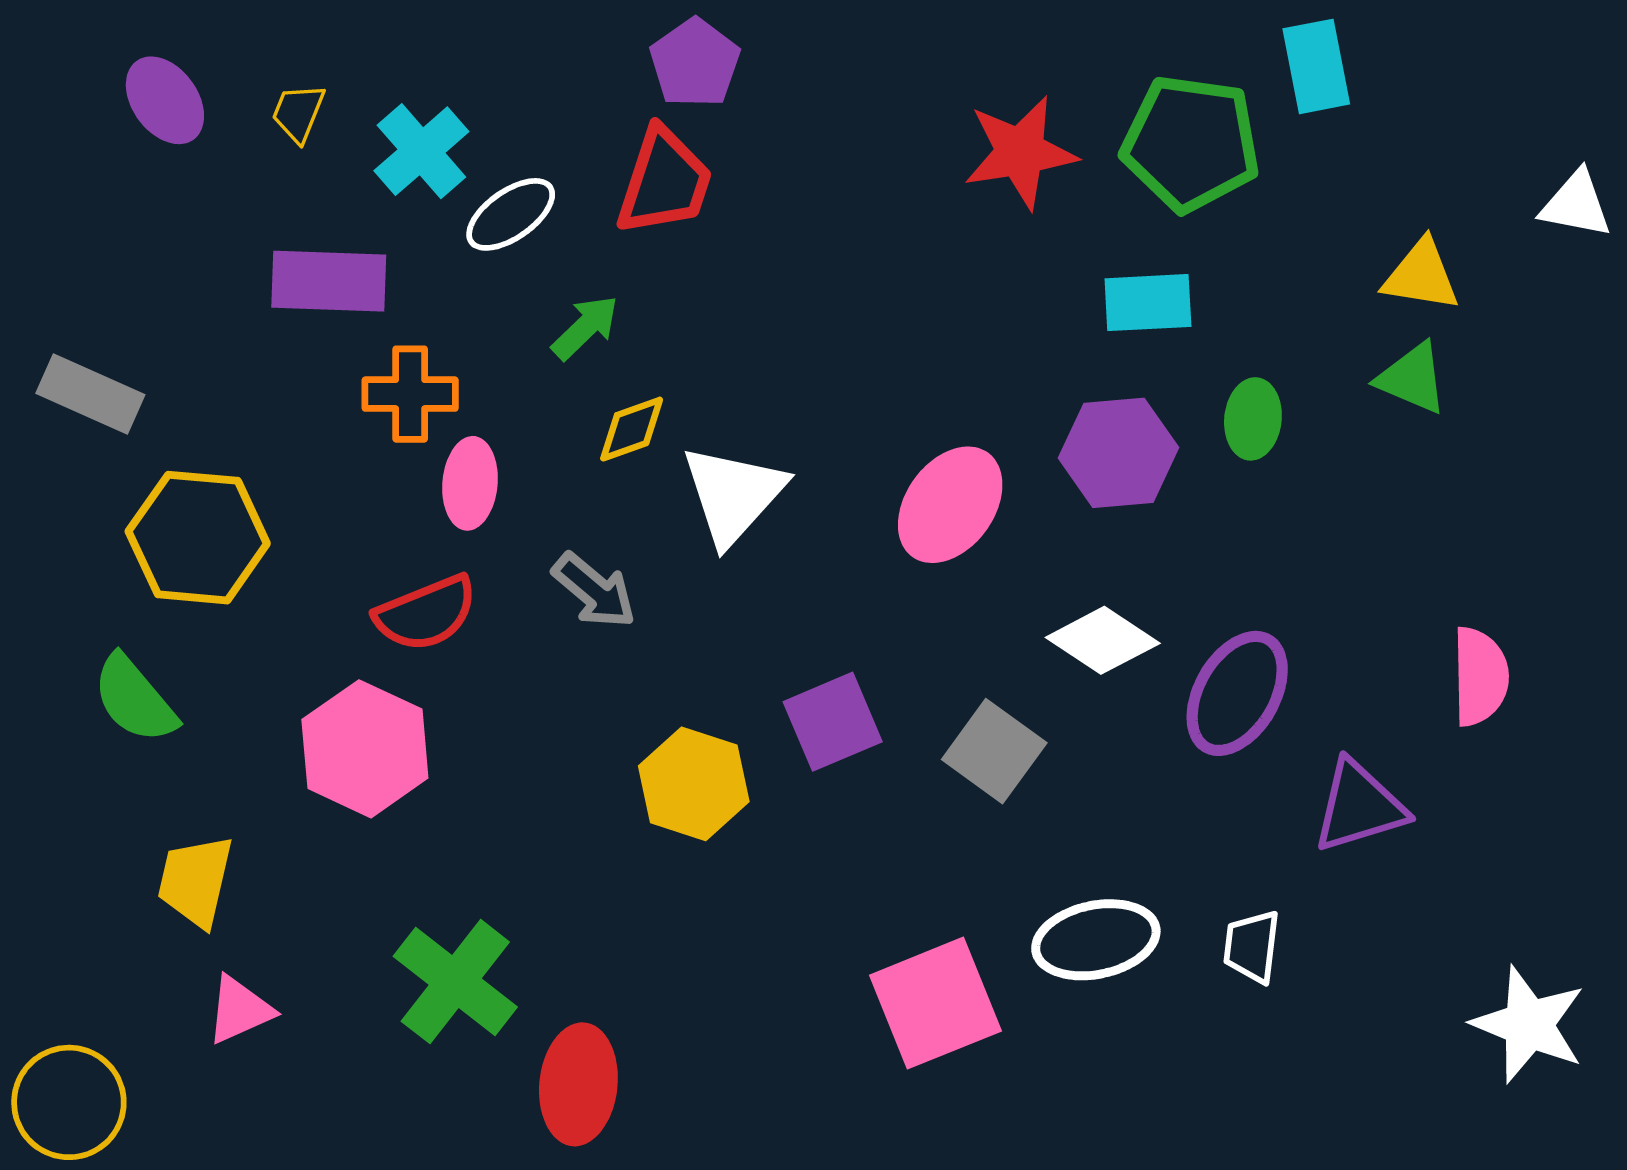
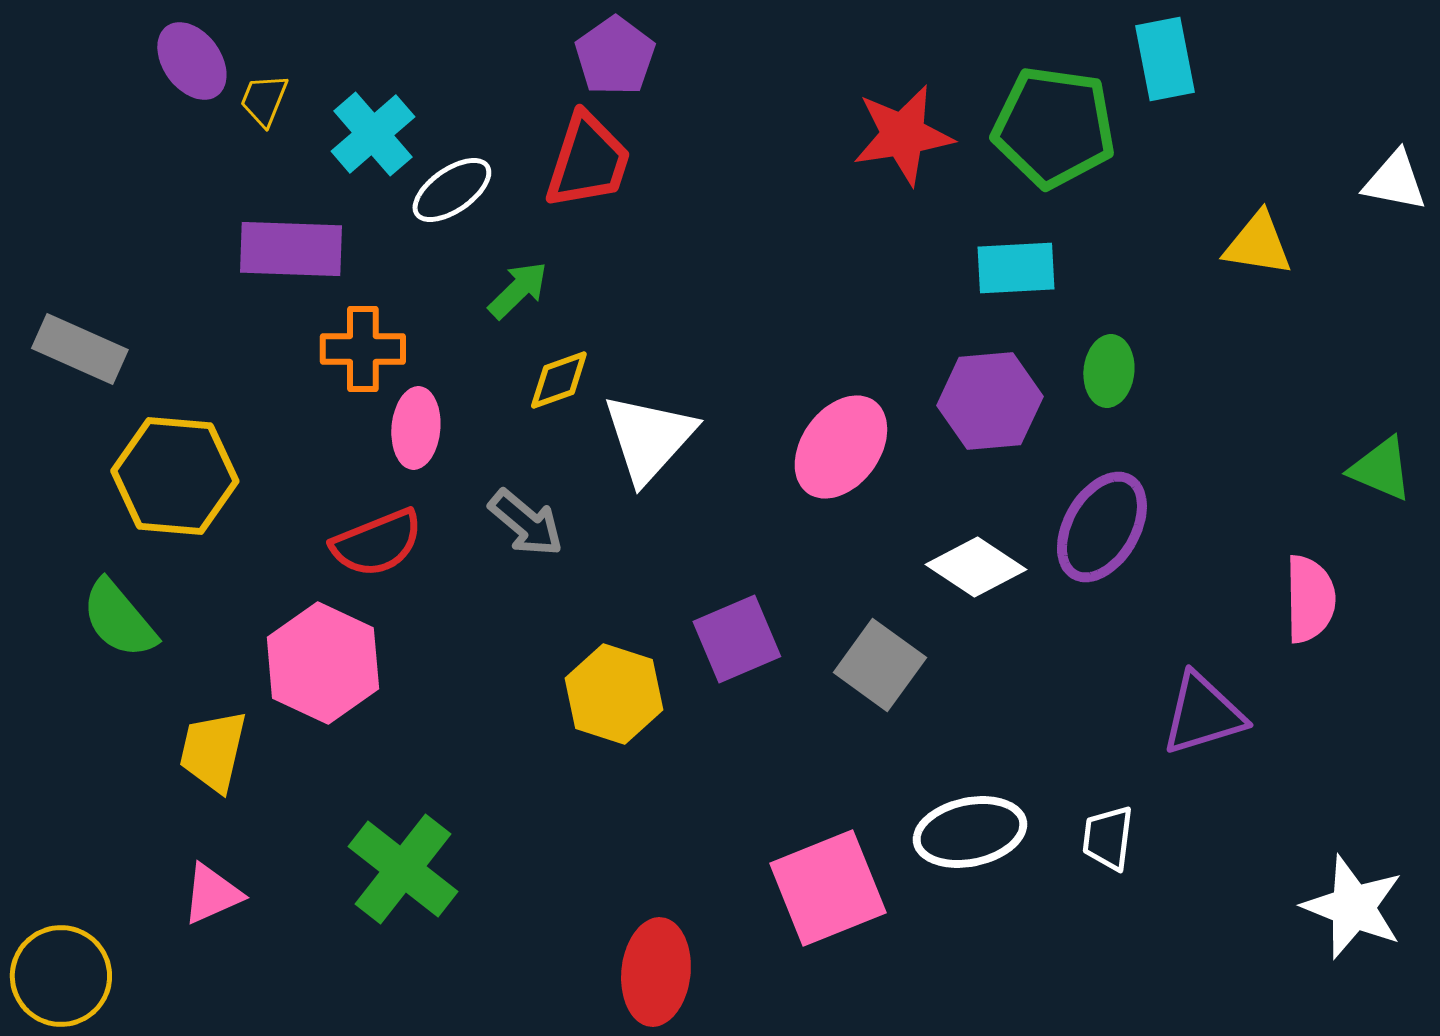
purple ellipse: (165, 100) -> (192, 61), moved
green triangle: (1412, 378) -> (1381, 469), moved
purple ellipse: (1237, 693) -> (1102, 527), moved
yellow trapezoid: (195, 881) -> (213, 751), moved
red ellipse: (578, 1084) -> (656, 972), moved

